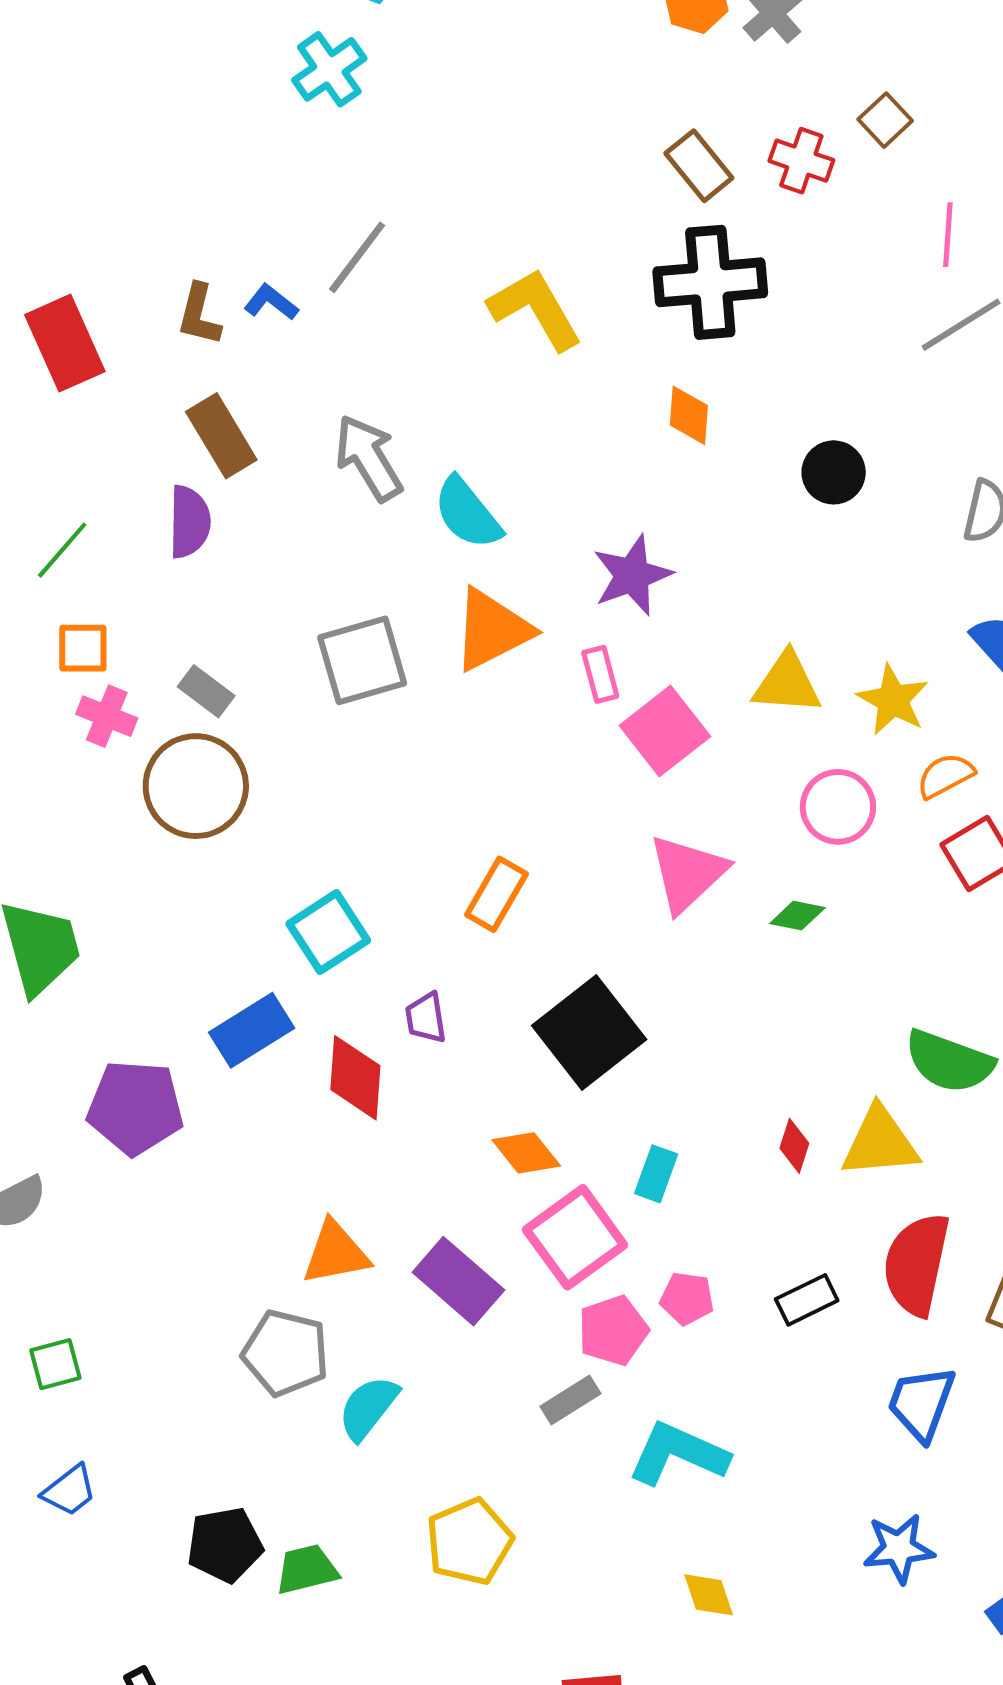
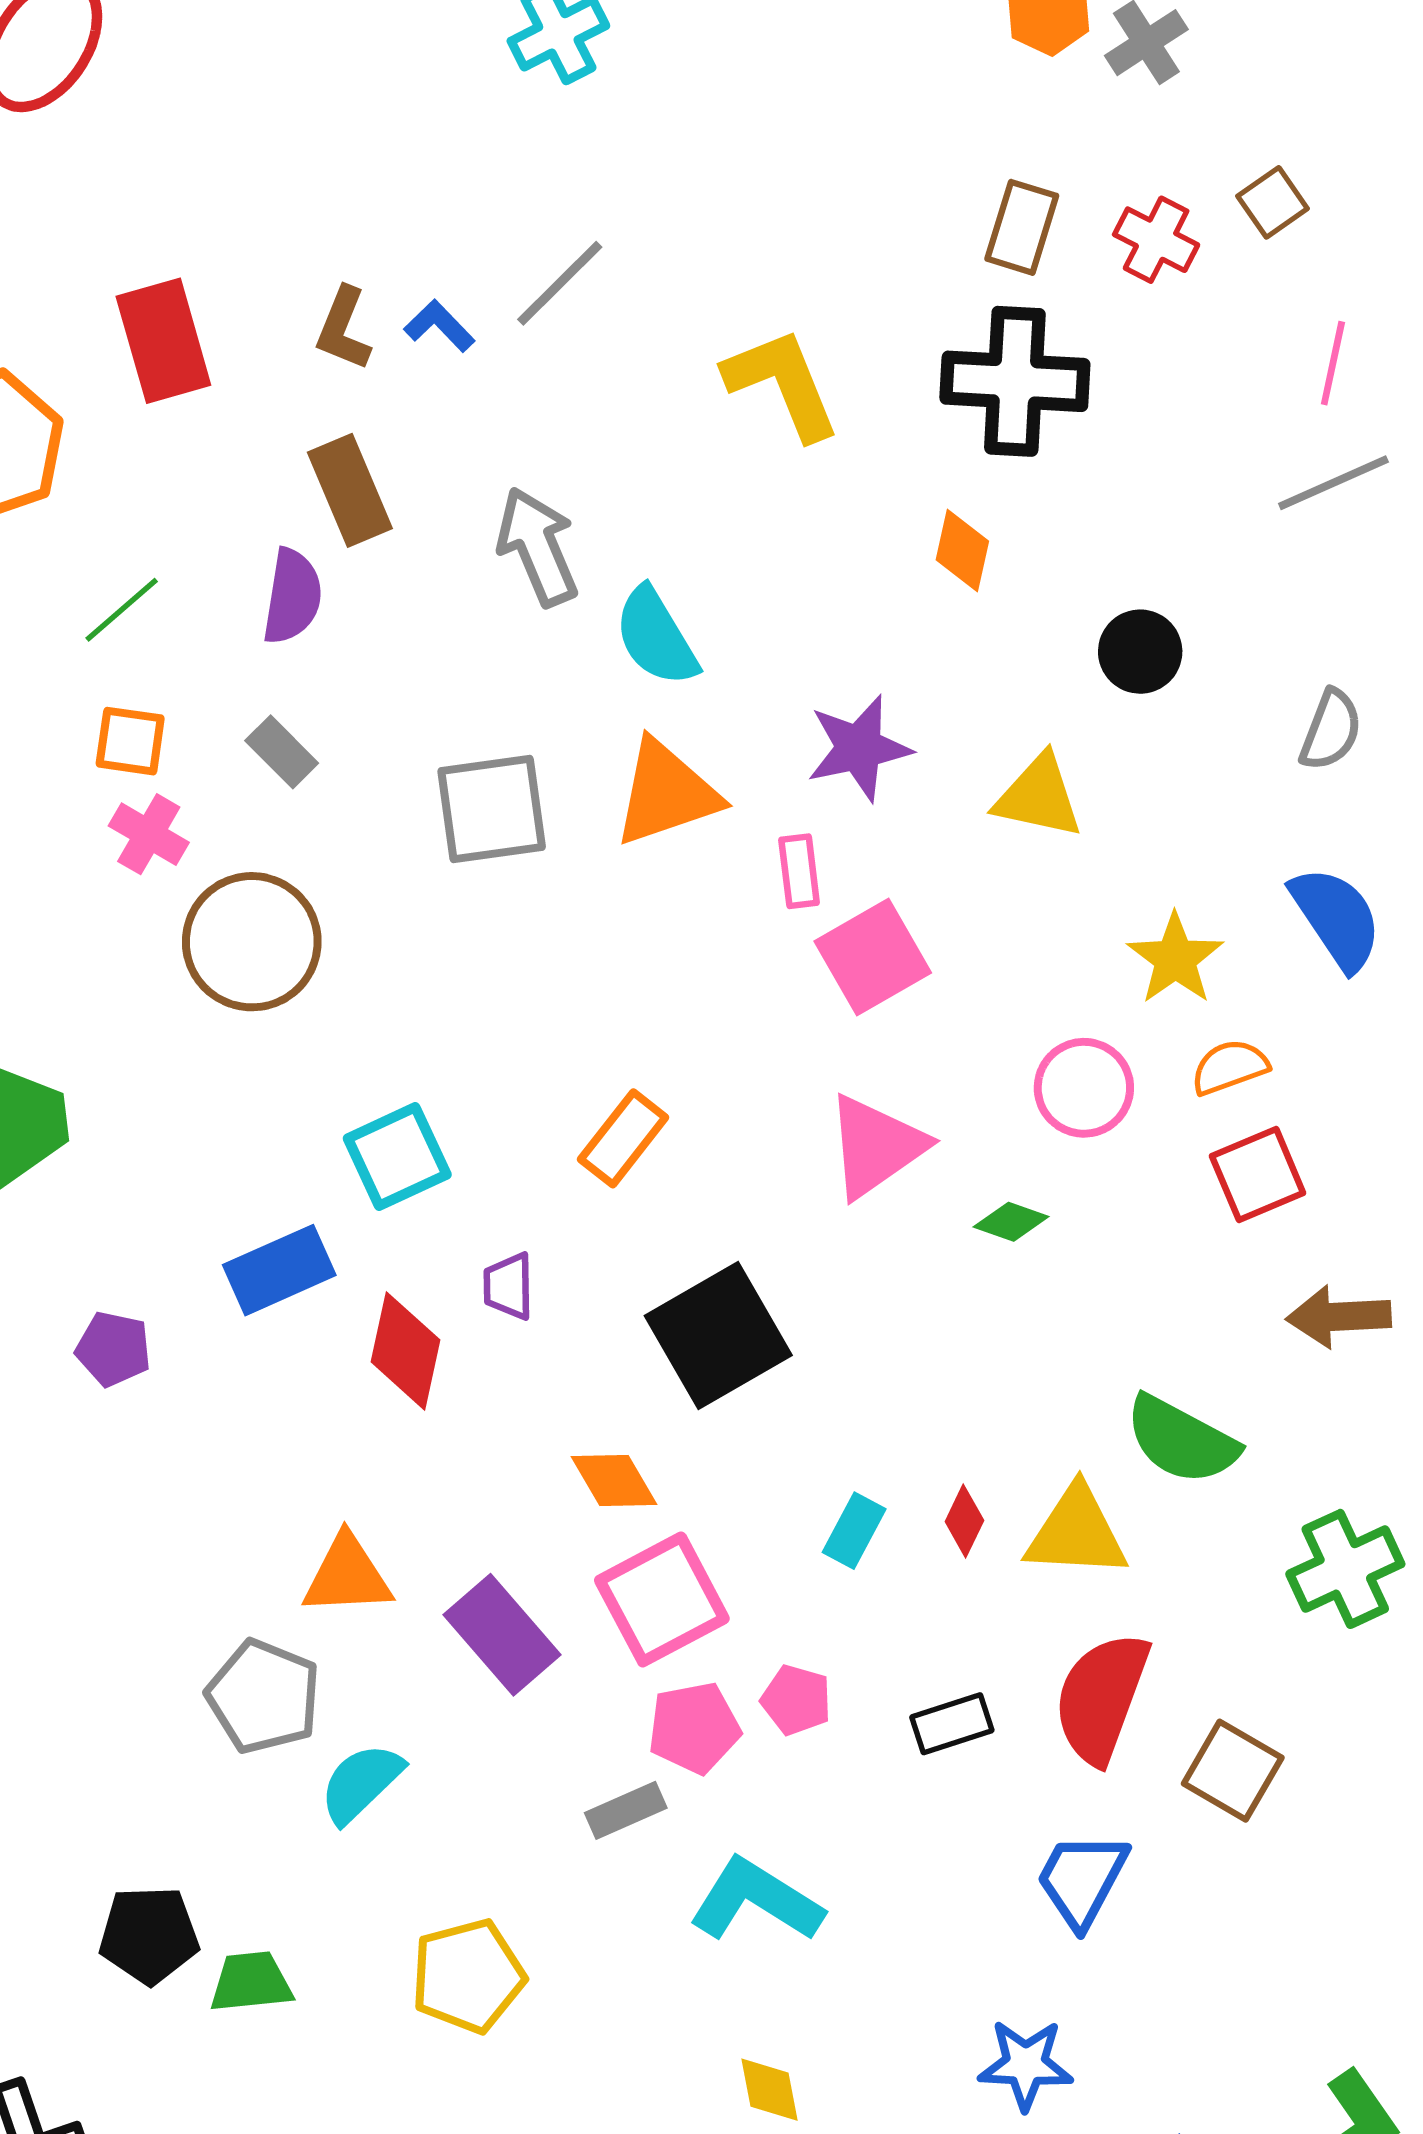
brown rectangle: (699, 166) -> (1022, 227), turned 48
yellow triangle: (787, 683) -> (1039, 797), moved
gray rectangle: (206, 691) -> (282, 752), moved
purple pentagon: (135, 1107) -> (113, 1349), size x0.6
cyan rectangle: (656, 1174) -> (854, 1531), moved

